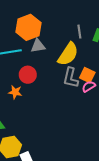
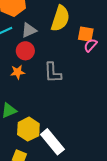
gray triangle: (38, 46) -> (29, 30), moved
gray L-shape: (71, 78) -> (53, 73), moved

